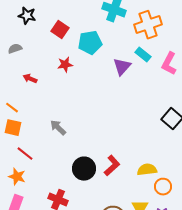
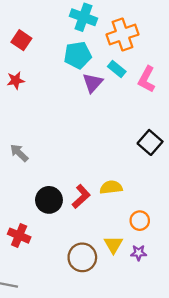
cyan pentagon: (90, 43) -> (78, 55), moved
red star: (65, 65) -> (16, 80), moved
yellow semicircle: (147, 170) -> (111, 187), moved

